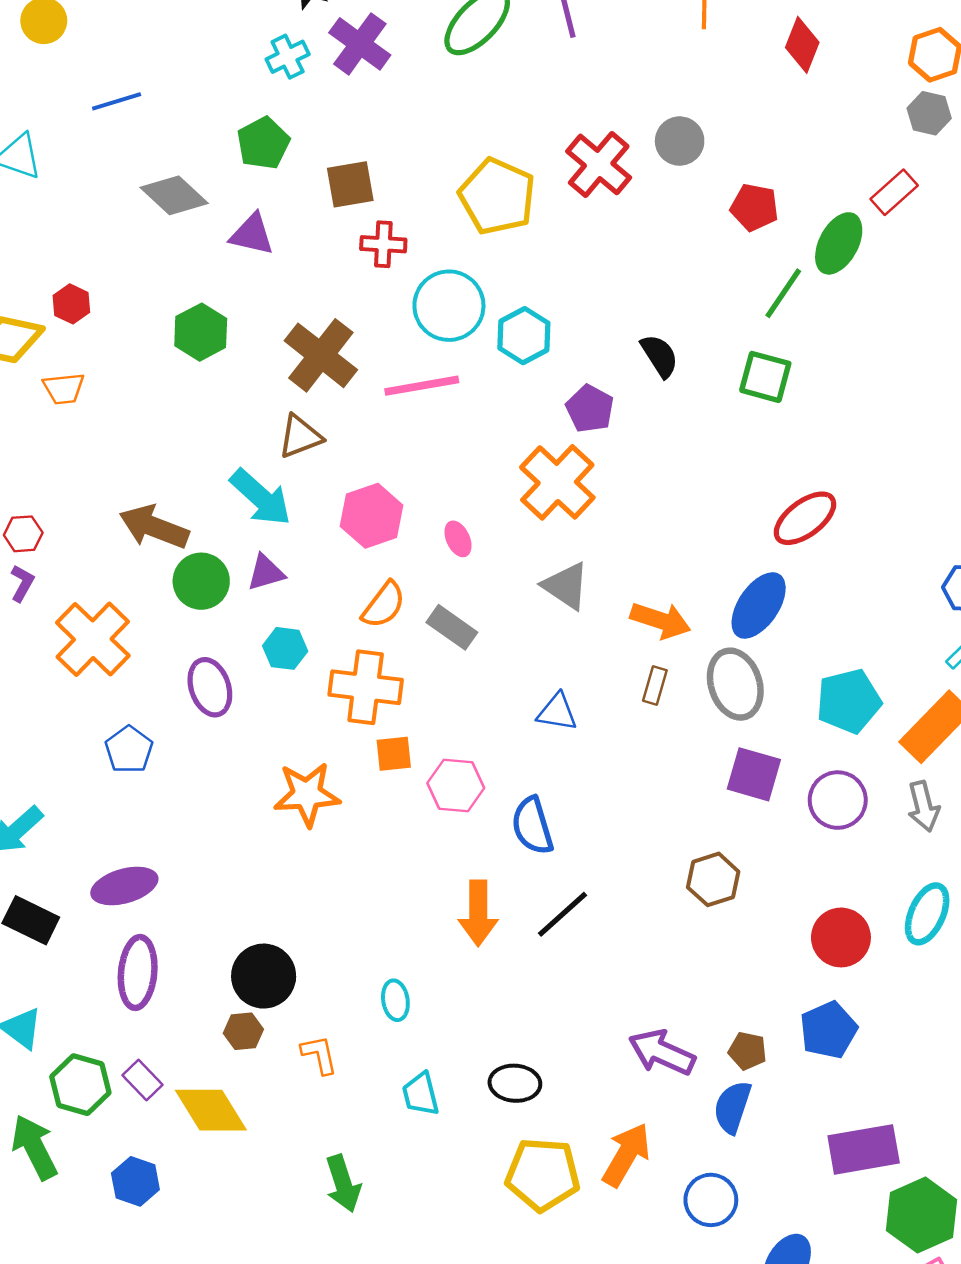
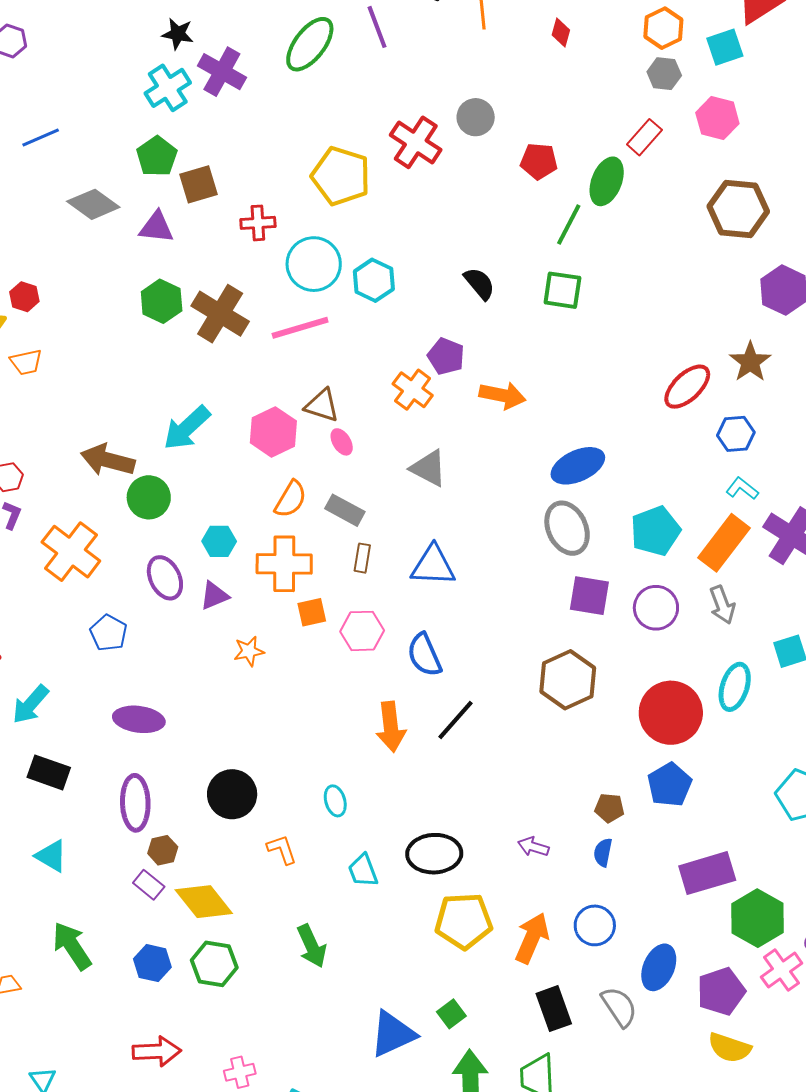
red diamond: (802, 45) -> (561, 32), size x0.7
cyan cross: (288, 57) -> (168, 88), size x1.4
brown square: (350, 184) -> (199, 184), moved
green hexagon: (201, 332) -> (162, 301), moved
purple pentagon: (590, 409) -> (446, 356), moved
brown triangle: (300, 436) -> (322, 405), moved, turned 45
orange cross: (557, 482) -> (413, 390), size x0.7
cyan arrow: (261, 497) -> (187, 428), turned 102
red ellipse: (805, 518) -> (687, 387), moved
purple triangle: (266, 573) -> (214, 596), moved
blue ellipse: (759, 605) -> (578, 466), turned 38
orange arrow: (660, 620) -> (502, 395), moved
brown rectangle: (655, 685) -> (362, 558), moved
blue triangle: (557, 712) -> (433, 566), size x1.4
orange star: (307, 794) -> (249, 651), size x0.6
brown hexagon: (713, 879) -> (568, 680), size x1.4
purple ellipse: (124, 886) -> (139, 719), moved, turned 30
red circle: (841, 937) -> (671, 713), size x1.4
brown hexagon: (243, 1031) -> (163, 850), moved
purple arrow: (662, 1052) -> (533, 847), moved, size x0.6
black ellipse: (515, 1083) -> (434, 854), size x1.4
green hexagon: (80, 1085) -> (214, 964), moved
blue semicircle: (732, 1107) -> (603, 852), size x0.7
orange arrow: (626, 1155) -> (532, 938), moved

